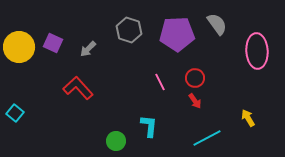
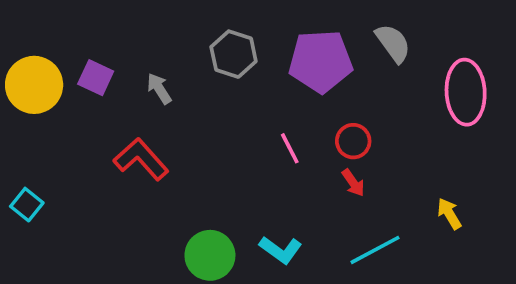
gray arrow: (88, 49) -> (159, 89), turned 102
cyan L-shape: (149, 126) -> (281, 250), moved, turned 120
green circle: (116, 141) -> (210, 255), size x1.4

